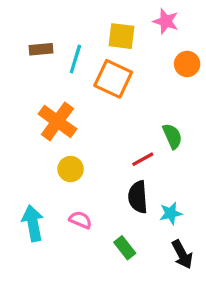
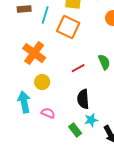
red line: (143, 159) -> (78, 68), moved
cyan star: (171, 213) -> (91, 120), moved
cyan arrow: (33, 223) -> (24, 102), moved

